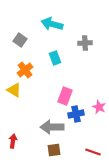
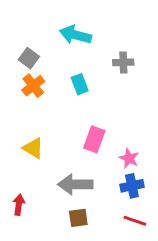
orange cross: (25, 70) -> (33, 86), moved
yellow triangle: (14, 90) -> (33, 148), moved
pink star: (99, 107) -> (129, 158), moved
blue cross: (76, 114) -> (132, 186), moved

